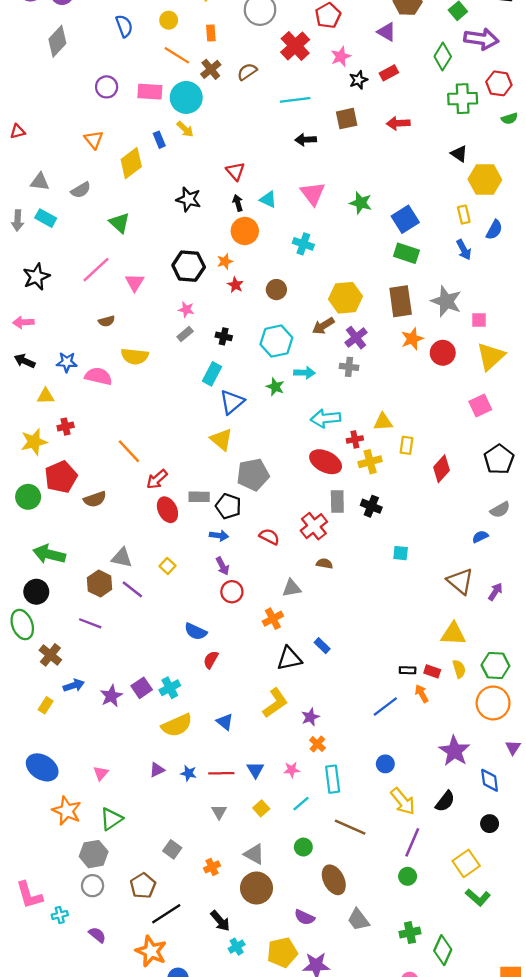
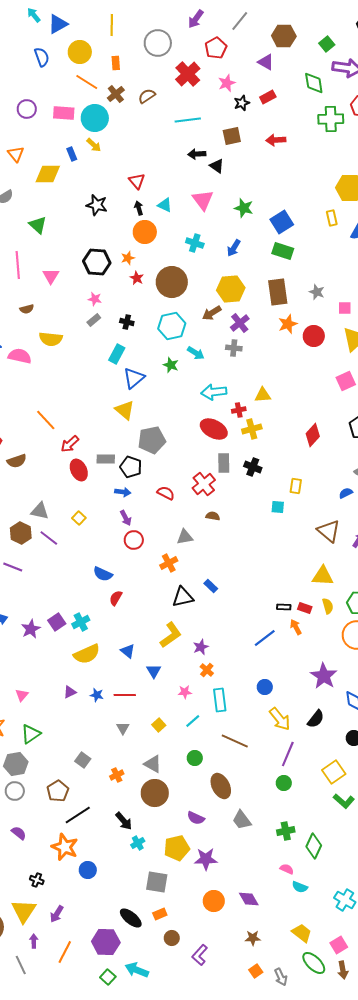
yellow circle: (169, 20) -> (80, 52), size x1.5
green diamond: (443, 56) -> (314, 83), turned -40
black triangle: (459, 154) -> (217, 166), moved
yellow diamond: (131, 163) -> (48, 174), turned 36
blue arrow: (464, 250) -> (234, 248), moved, turned 60
pink line: (96, 270) -> (18, 265), turned -52
brown circle: (276, 290) -> (172, 282), size x1.8
gray star: (446, 301) -> (317, 292), size x0.6
cyan arrow: (305, 373) -> (196, 353), turned 30
yellow rectangle: (406, 445) -> (296, 486), moved
blue triangle: (255, 770) -> (154, 671), moved

